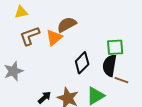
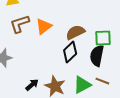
brown semicircle: (67, 25) -> (75, 32), moved
brown line: (121, 80) -> (102, 81), moved

